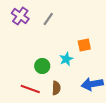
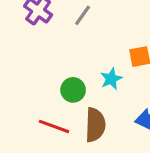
brown semicircle: (56, 88) -> (95, 125), size x1.5

